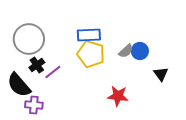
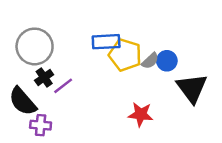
yellow pentagon: (91, 54) -> (125, 55), moved
black triangle: (161, 74) -> (192, 88), size x1.8

